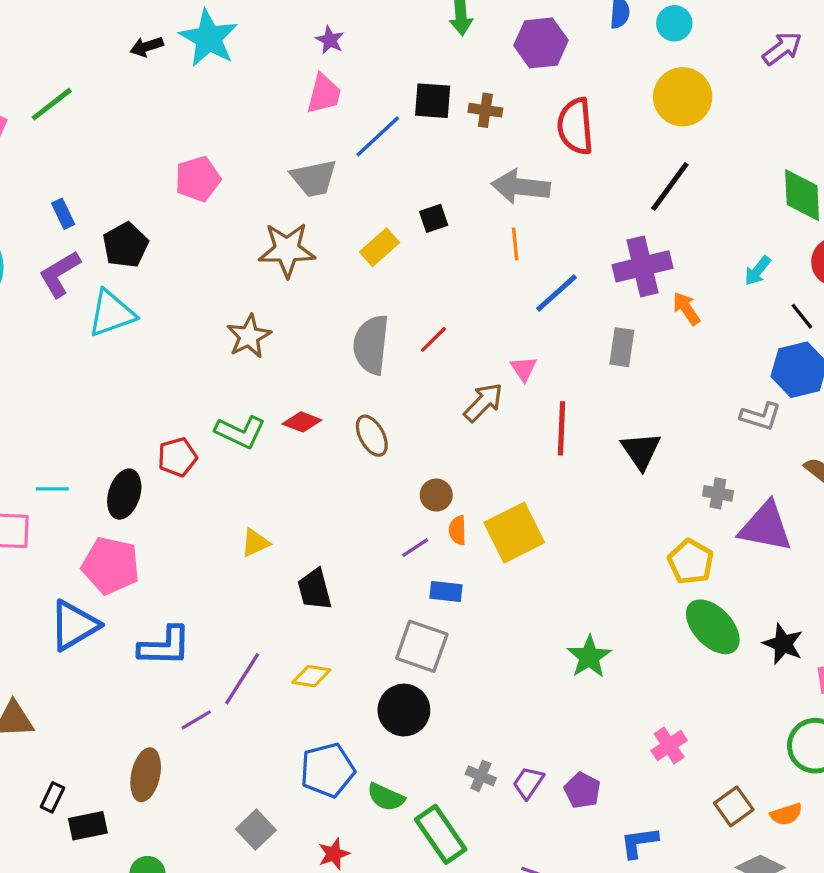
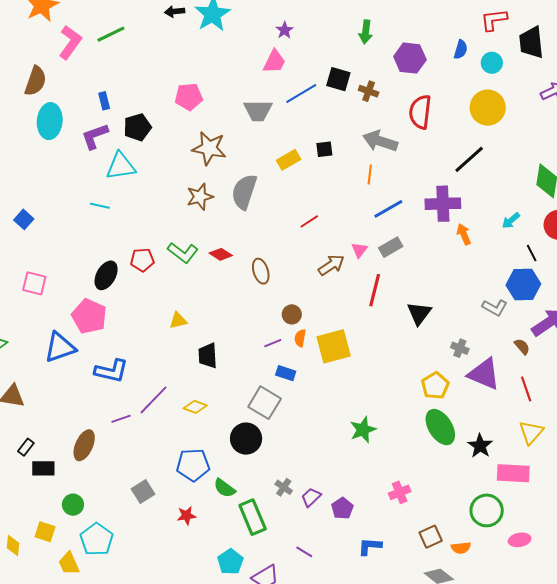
brown star: (287, 250) -> (209, 148), moved
gray semicircle: (371, 345) -> (244, 192), moved
gray rectangle: (622, 347) -> (391, 247), moved, turned 40
cyan line: (52, 489) -> (100, 206), moved

